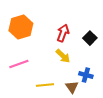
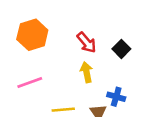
red arrow: (63, 33) -> (87, 42), turned 120
yellow arrow: (63, 56) -> (87, 72), turned -147

